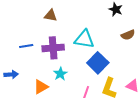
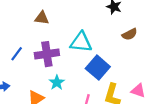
blue line: (26, 46) -> (17, 54), turned -40

